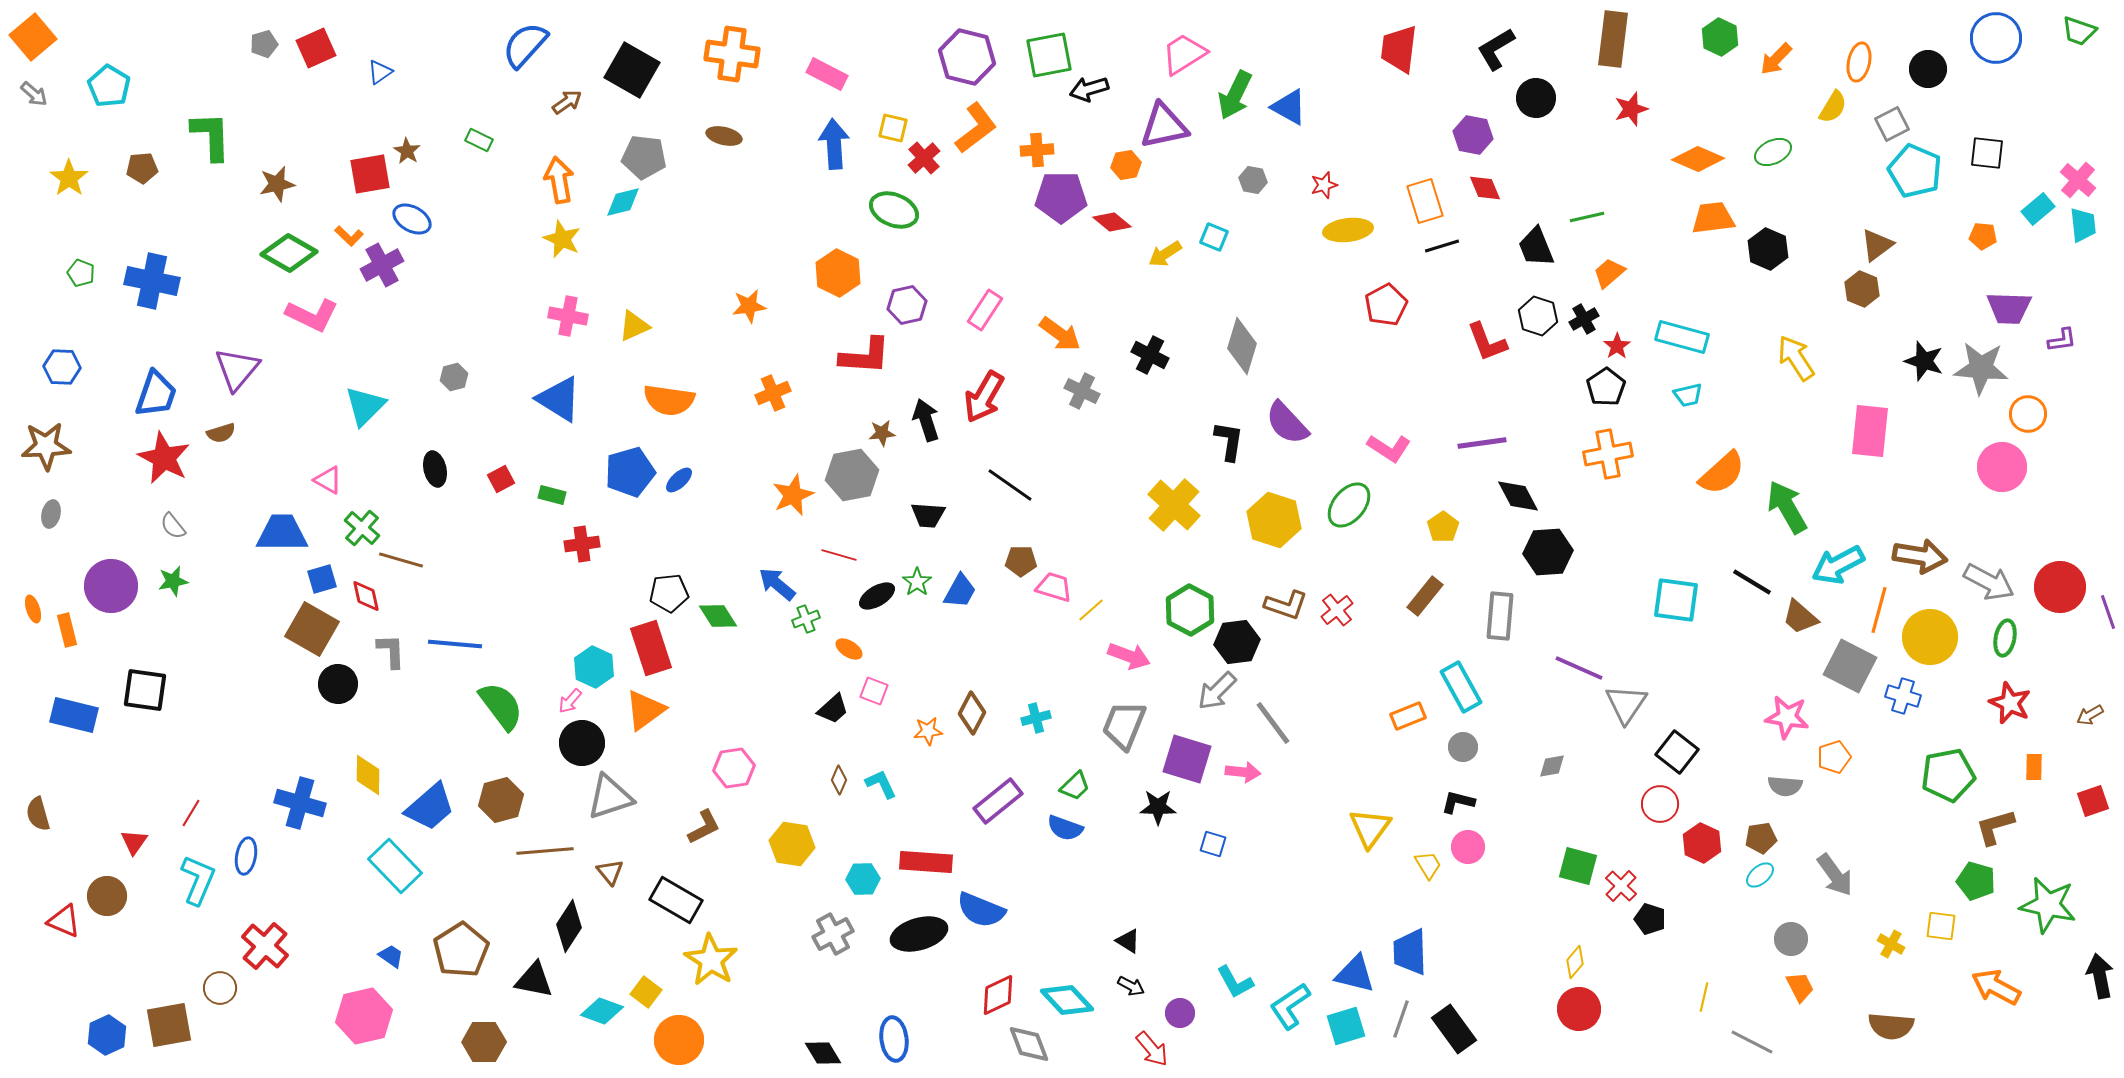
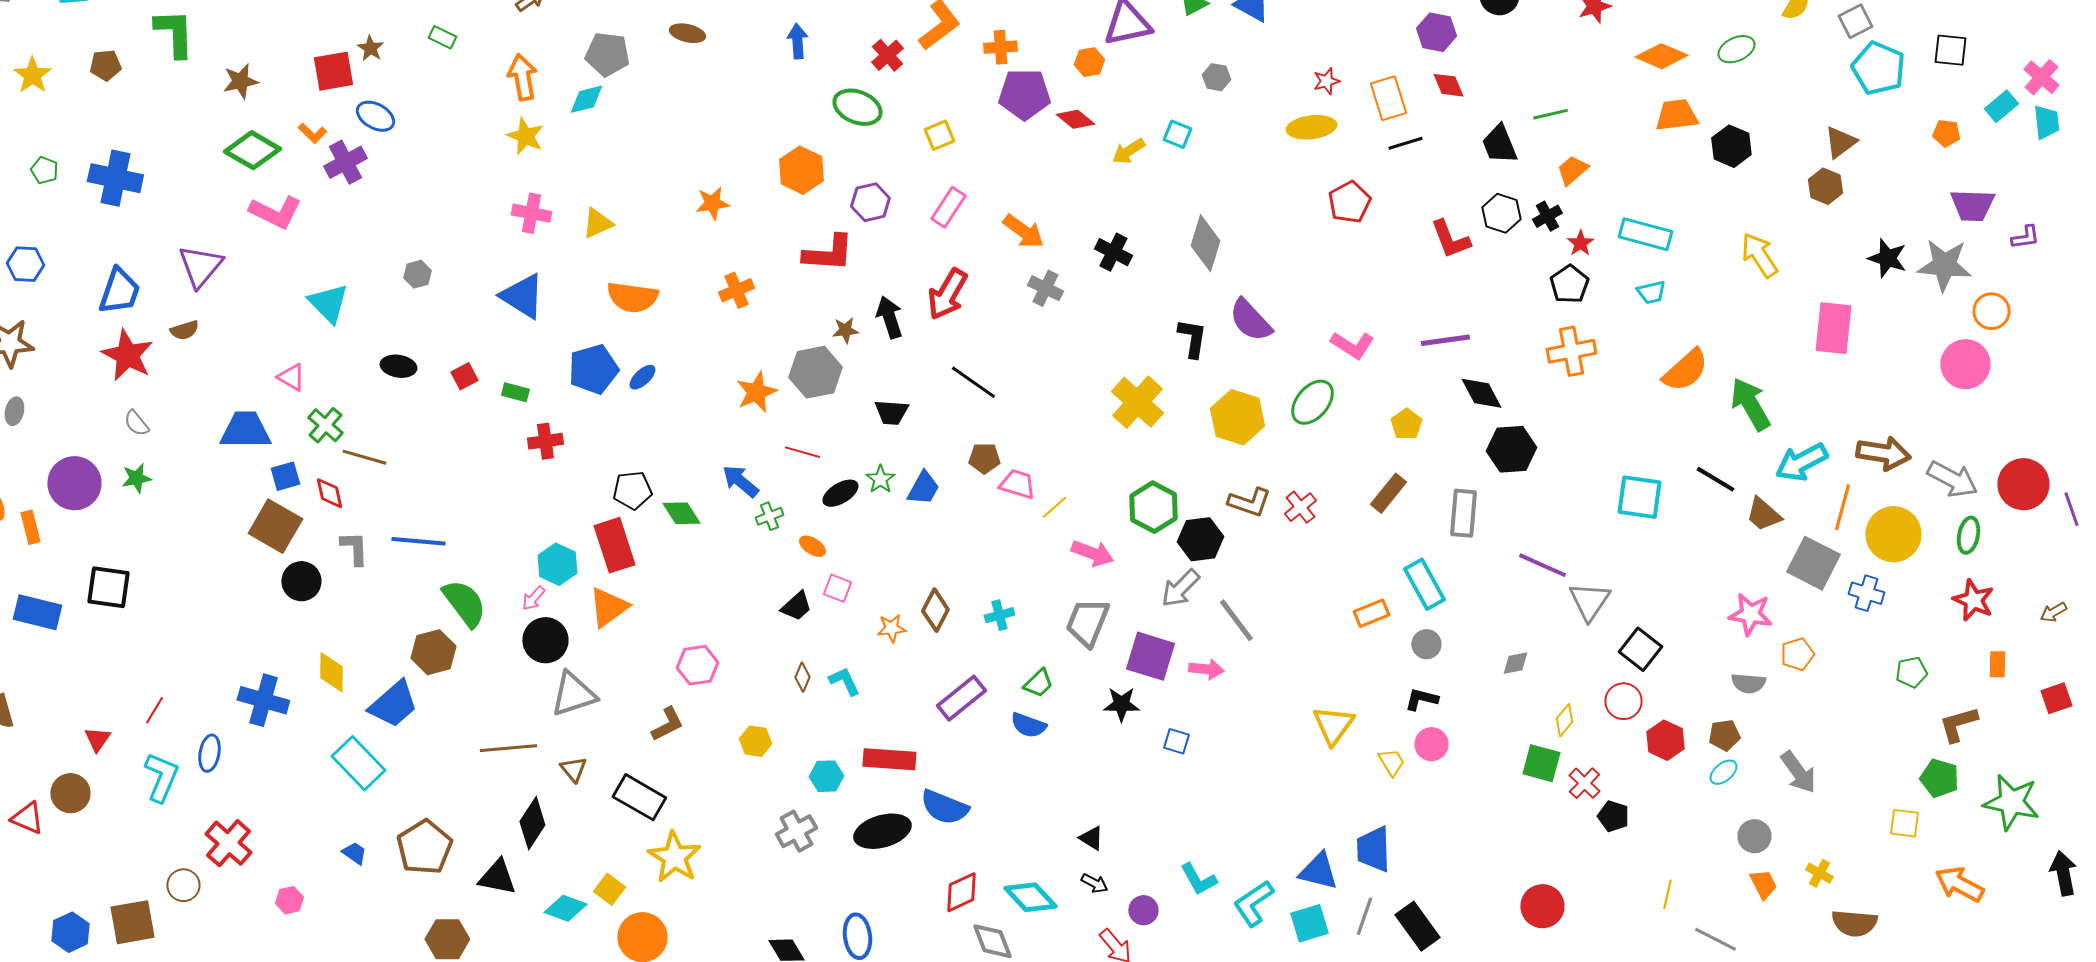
yellow square: (893, 128) -> (939, 135), moved, turned -36
blue arrow: (834, 144) -> (797, 41), size x0.7
red star: (1324, 185) -> (1326, 81), moved
cyan triangle: (365, 406) -> (328, 303), turned -30
black ellipse: (435, 469) -> (398, 366), turned -68
green pentagon: (1948, 775) -> (1911, 672), size x0.6
brown hexagon: (501, 800) -> (433, 652), moved
yellow hexagon: (792, 844) -> (755, 741), size x0.7
yellow cross: (1891, 944) -> (1819, 873), moved
yellow diamond: (1575, 962) -> (1564, 720), moved
pink hexagon: (364, 1016) -> (289, 900), moved, size x0.5

